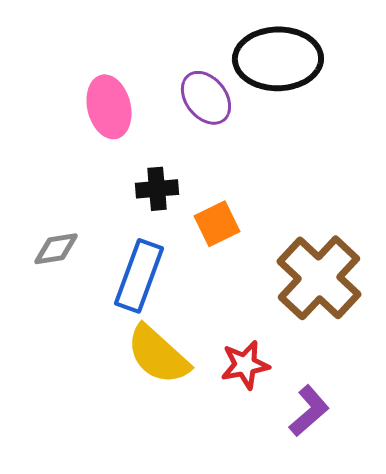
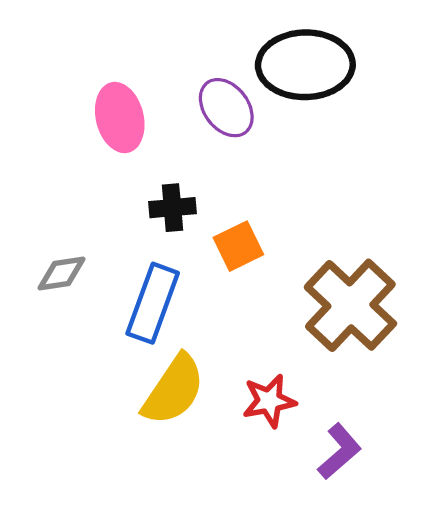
yellow semicircle: (158, 355) -> (174, 390), turned -98

